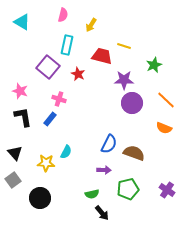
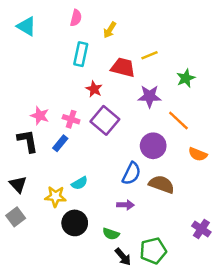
yellow line: (124, 46) -> (150, 55), turned -40
purple square: (48, 67) -> (105, 120), moved
pink star: (20, 91) -> (40, 116), moved
orange line: (166, 100) -> (178, 120), moved
purple circle: (132, 103) -> (153, 146), moved
cyan semicircle: (66, 152) -> (80, 183), turned 32
green pentagon: (128, 189) -> (153, 251), moved
green semicircle: (92, 194) -> (111, 234), turned 32
black circle: (40, 198) -> (75, 223), moved

